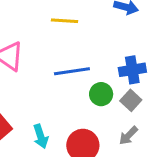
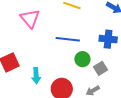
blue cross: (132, 70) -> (108, 39), moved

